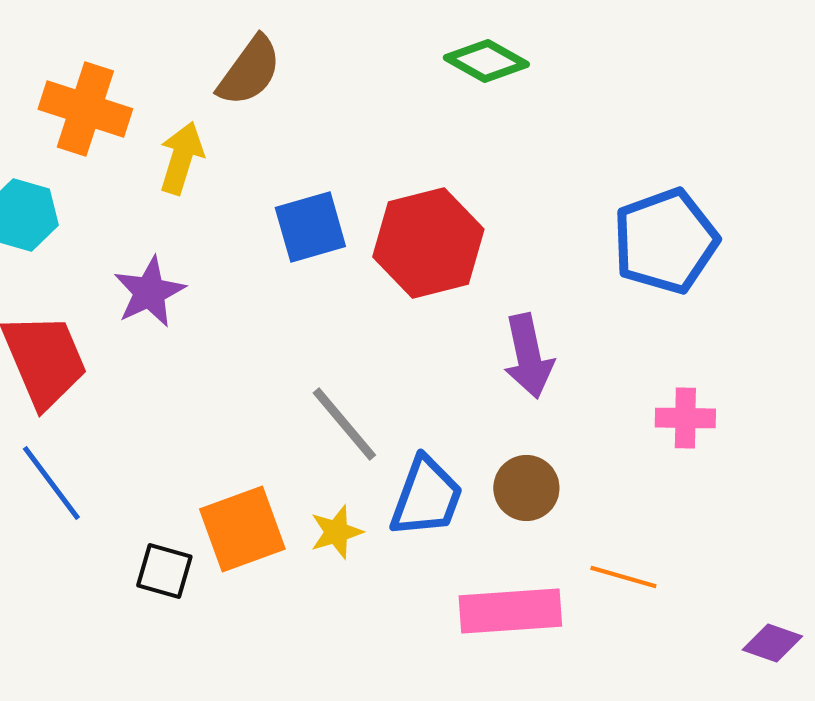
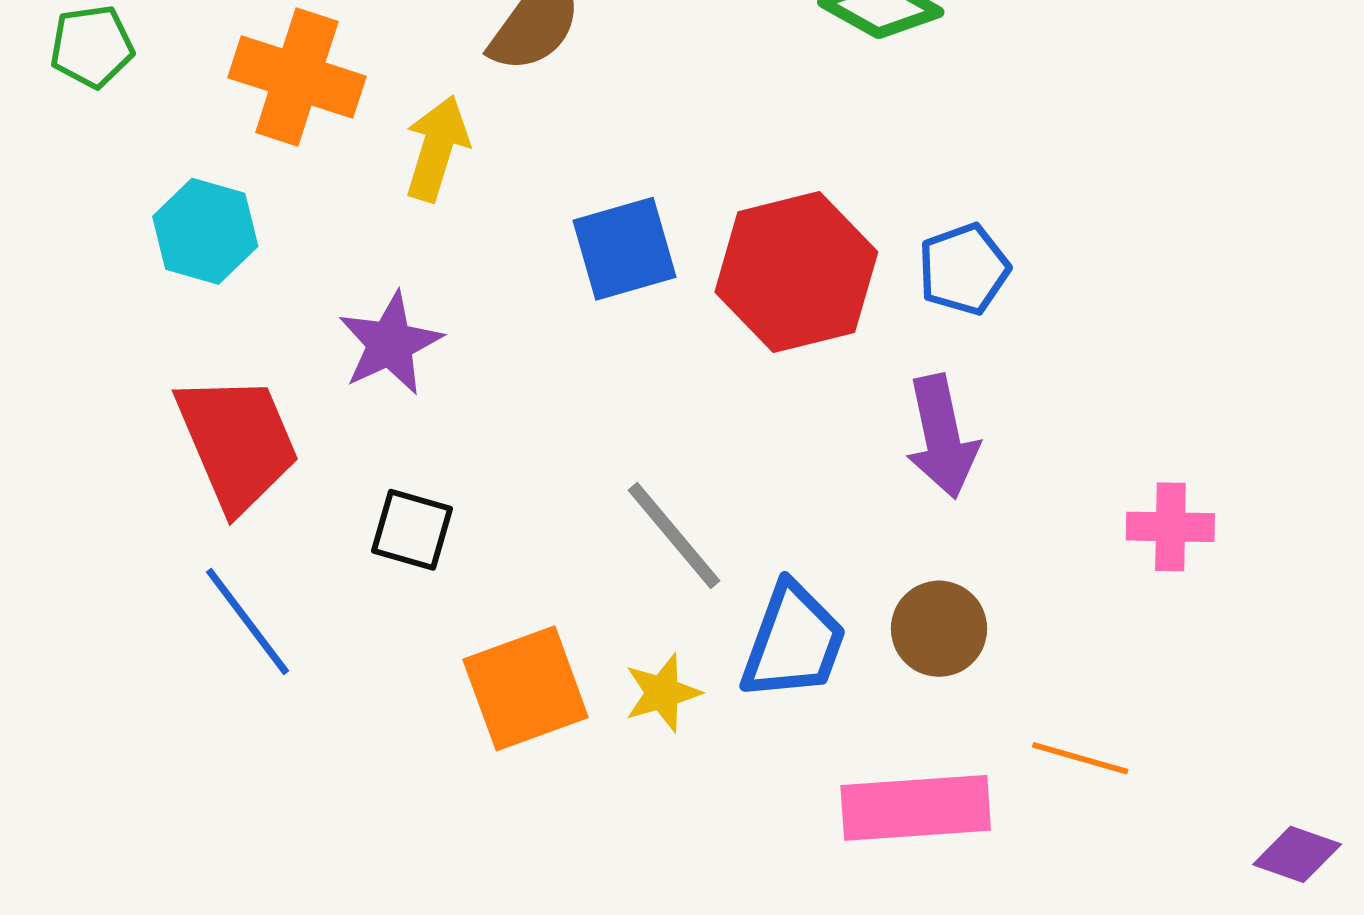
blue pentagon: (665, 241) -> (964, 269), moved, size x0.6
black square: (164, 571) -> (412, 530), moved

